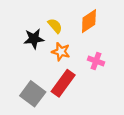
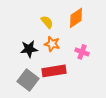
black star: (34, 39) -> (29, 49), moved
red rectangle: (63, 83) -> (54, 71), turned 45

